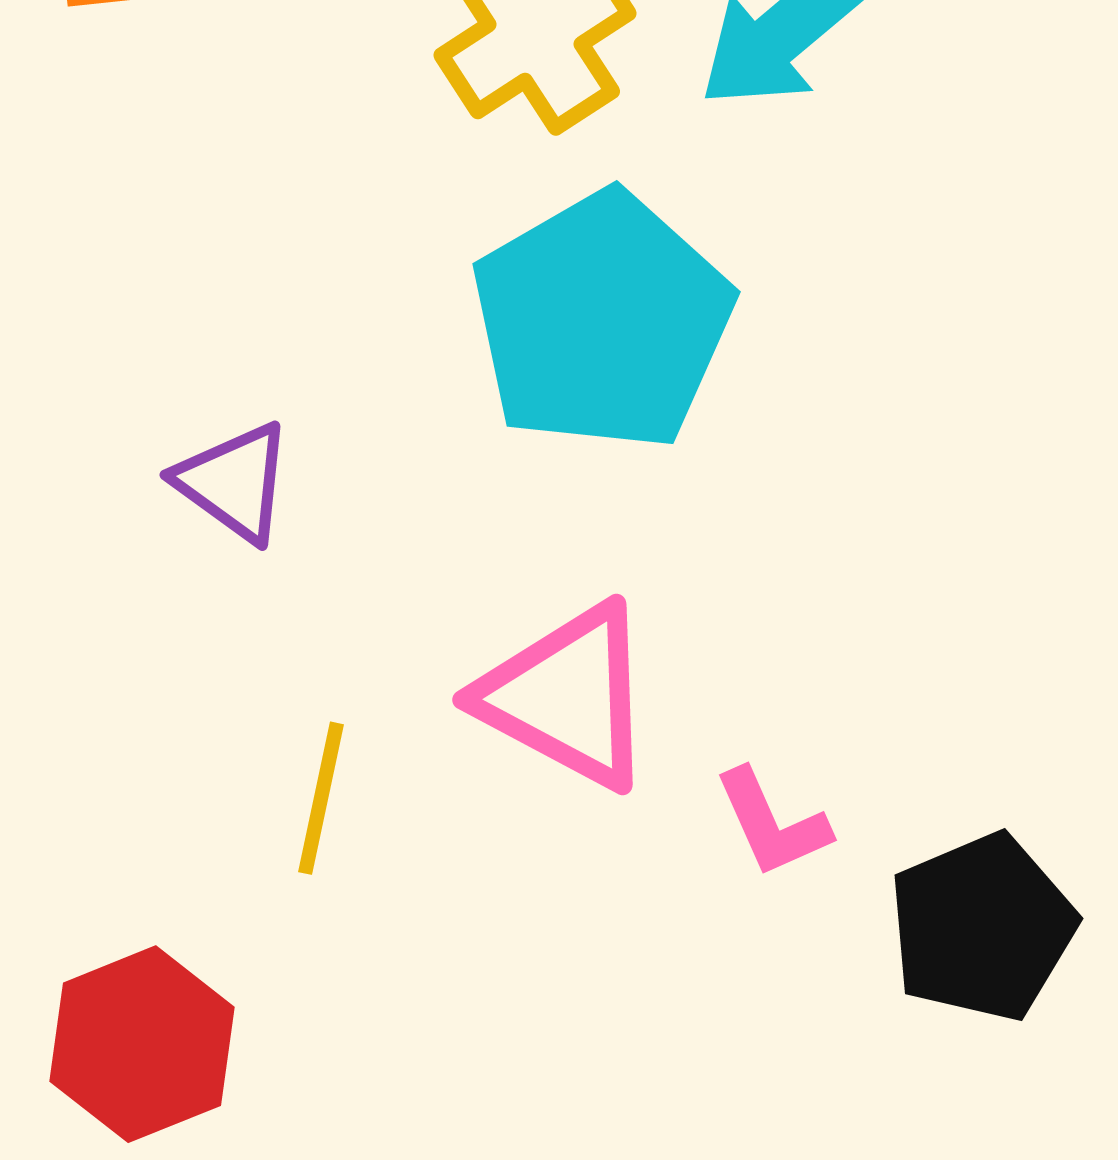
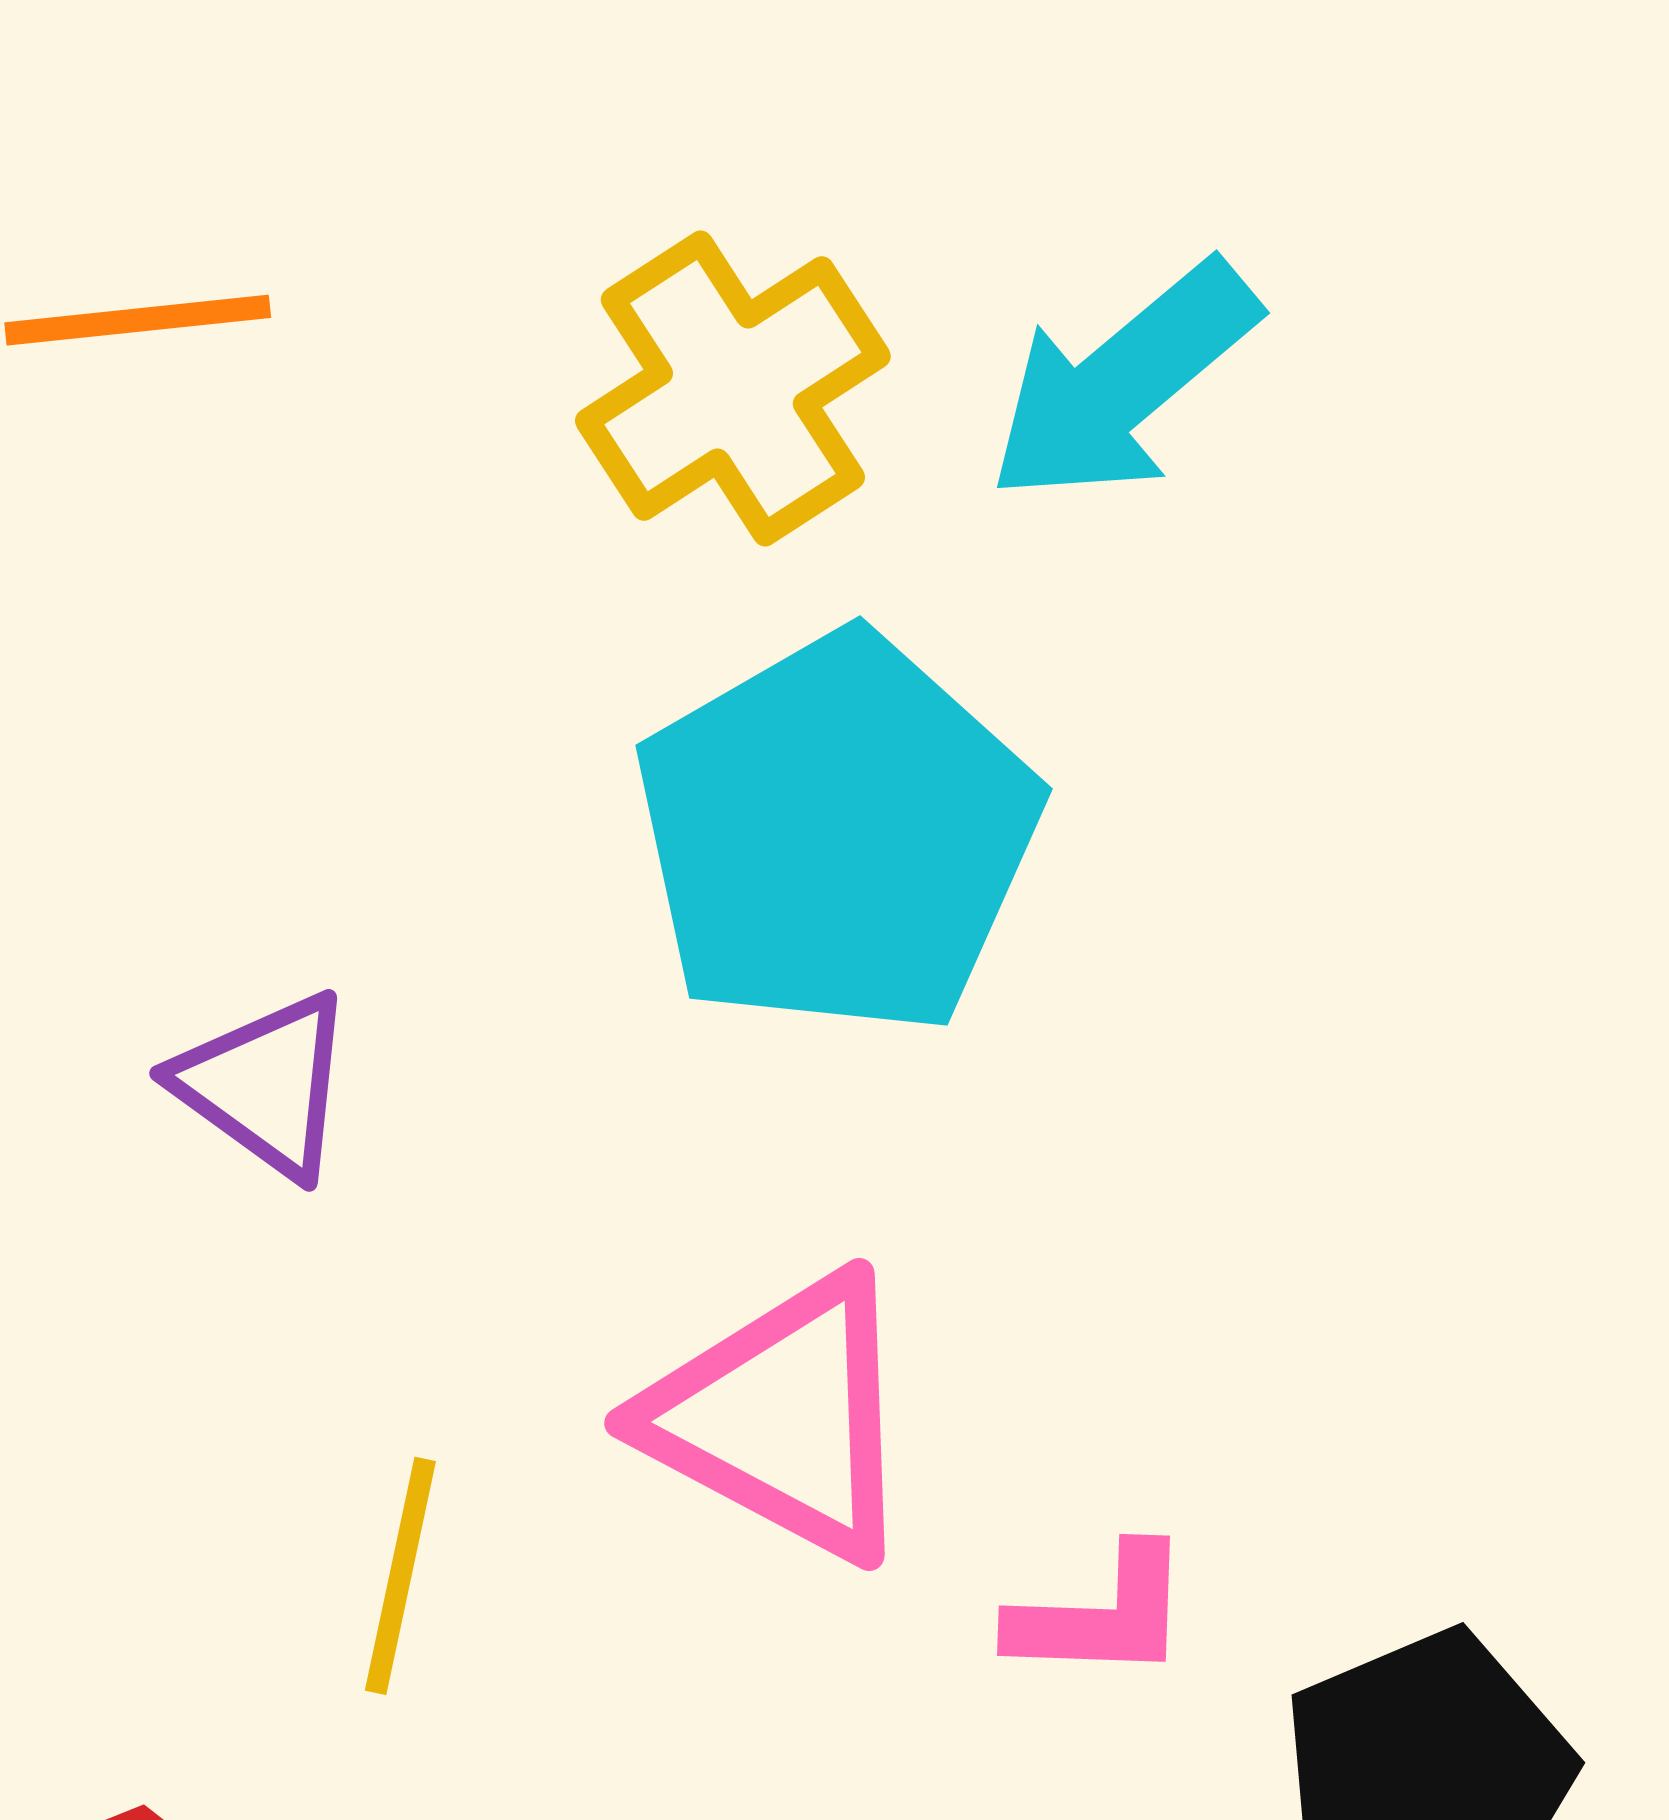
pink L-shape: (772, 823) -> (1101, 1615), turned -64

